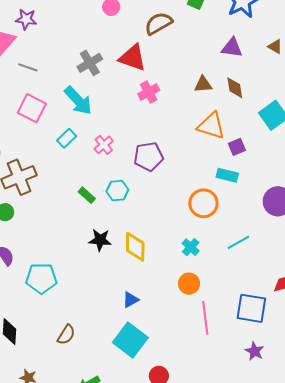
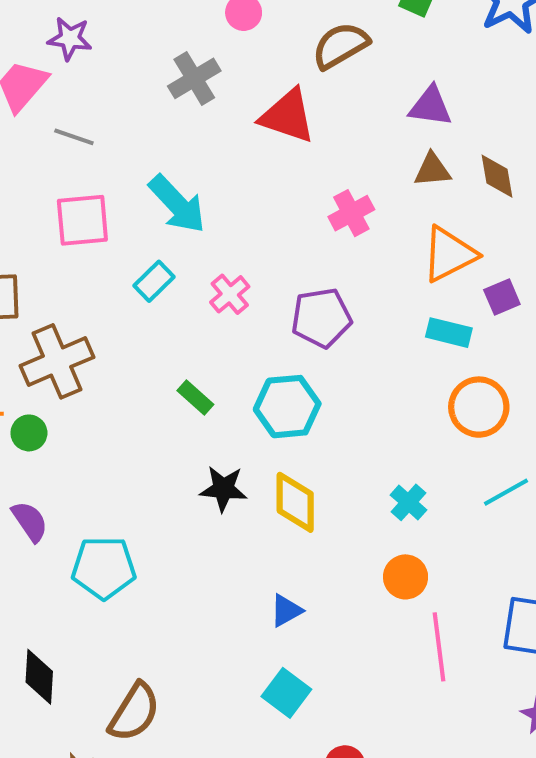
purple triangle: (232, 48) -> (430, 106), moved
gray cross: (90, 63) -> (194, 78), moved
pink cross: (149, 92) -> (351, 213), moved
pink square: (32, 108) -> (82, 220), turned -32
orange triangle: (211, 126) -> (449, 254), turned -44
cyan rectangle: (227, 175) -> (449, 333), moved
cyan hexagon: (117, 191) -> (287, 407), moved, size x1.4
orange circle: (203, 203) -> (479, 407), moved
brown semicircle: (66, 335) -> (134, 712), moved, size x1.4
cyan square: (130, 340) -> (286, 693), size x0.7

